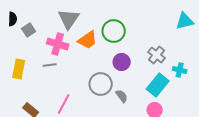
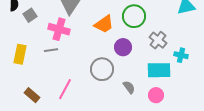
green circle: (114, 31) -> (134, 16), moved
orange trapezoid: (88, 40) -> (104, 24), moved
cyan rectangle: (158, 85) -> (159, 70), turned 50
gray semicircle: (122, 96) -> (129, 87), moved

